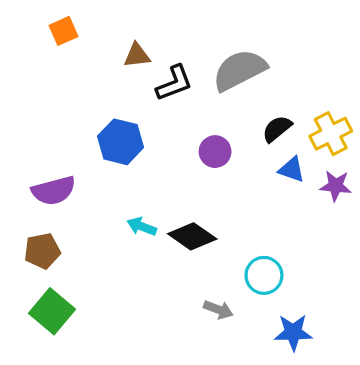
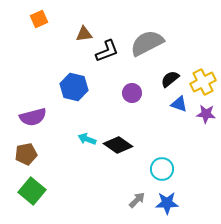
gray arrow: (218, 310) -> (137, 200), moved, turned -66
blue star: (293, 332) -> (167, 203), moved

